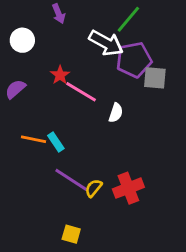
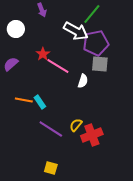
gray square: (155, 78) -> (100, 64), moved
yellow semicircle: (93, 188) -> (76, 125), moved

